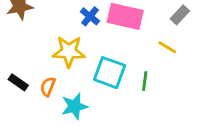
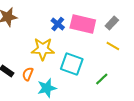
gray rectangle: (180, 15) -> (112, 23), moved
green line: (145, 81) -> (102, 79), moved, turned 40

